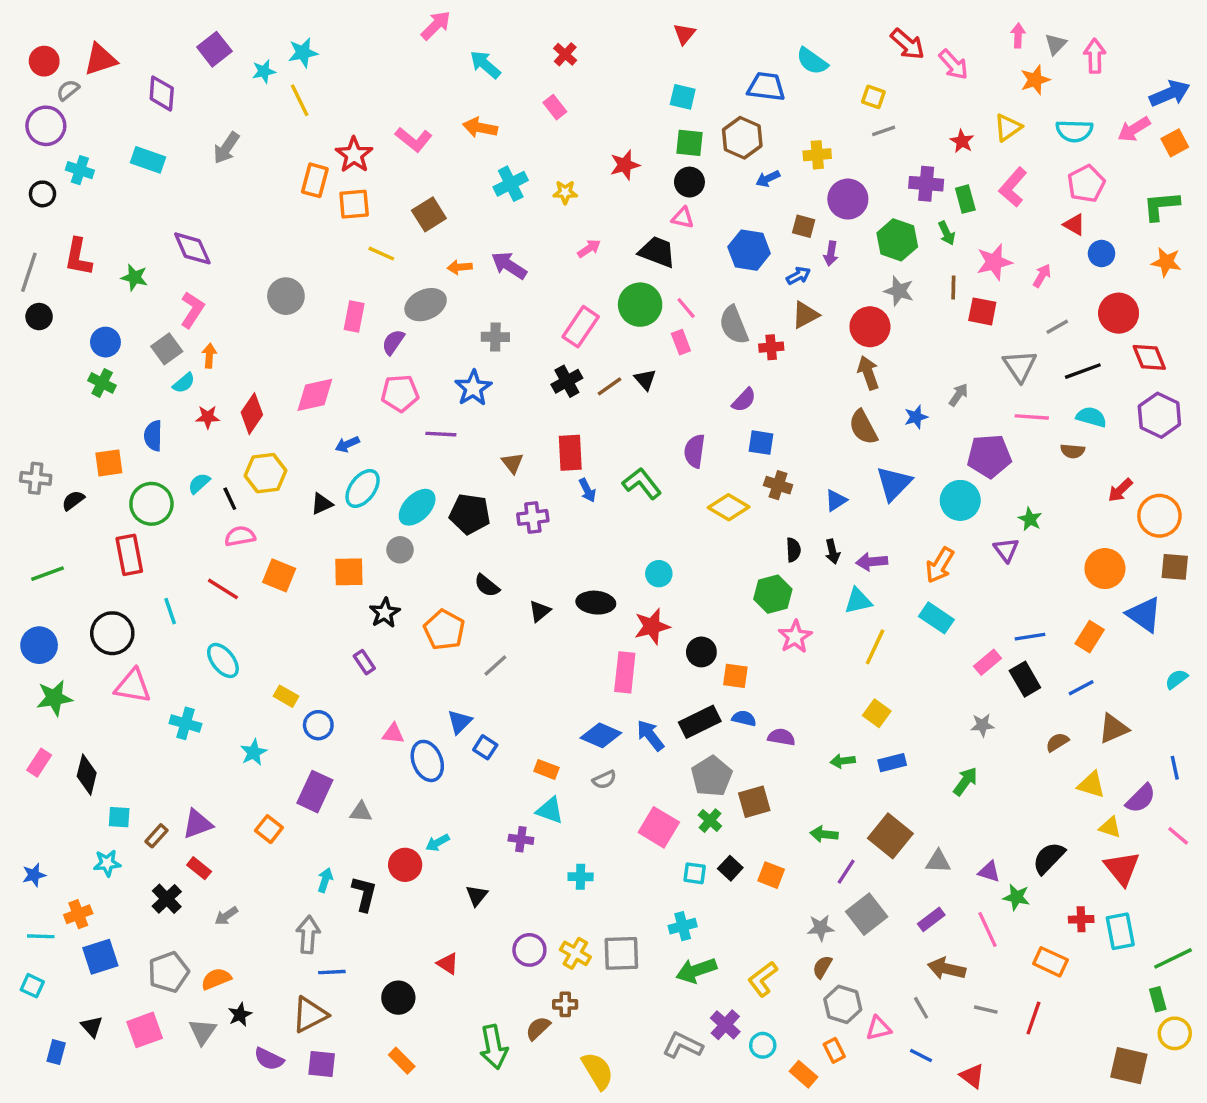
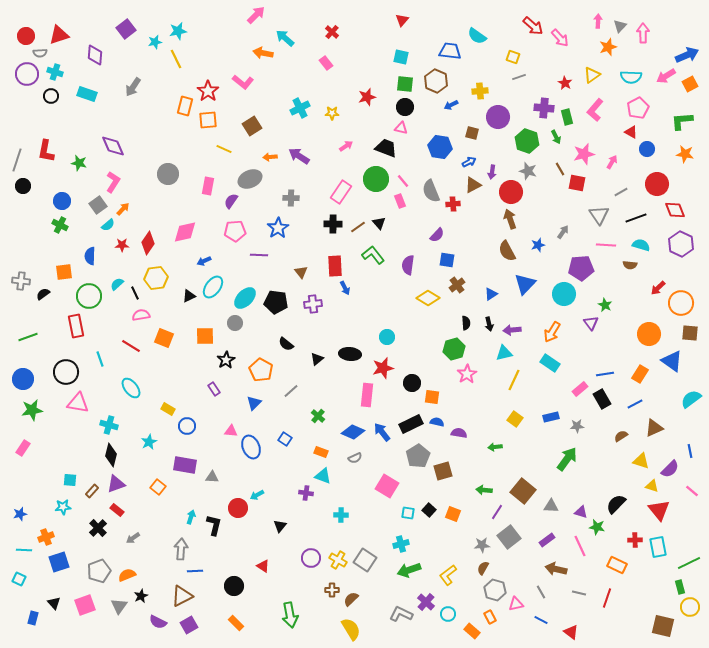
gray semicircle: (68, 90) -> (40, 53), turned -144
orange arrow: (480, 128) -> (263, 53), moved
cyan cross: (80, 170) -> (55, 72), moved
black circle: (42, 194) -> (51, 96), moved
purple arrow: (831, 254) -> (492, 172), moved
brown line: (953, 288) -> (560, 169), turned -32
orange arrow: (209, 356) -> (123, 209), turned 40
black cross: (567, 381) -> (333, 224), turned 30
green L-shape: (642, 483) -> (373, 255), moved
brown cross: (778, 485) -> (457, 285), turned 35
cyan semicircle: (1176, 679) -> (691, 399), size x1.5
blue triangle: (460, 722) -> (254, 403), moved
blue rectangle: (892, 763) -> (551, 417), moved
black diamond: (87, 775) -> (111, 455), moved
green arrow: (965, 781) -> (567, 459), size x1.4
purple rectangle: (315, 792) -> (185, 465), turned 75
green cross: (710, 821) -> (318, 416), moved
gray square: (621, 953) -> (365, 560), turned 35
brown semicircle: (538, 1028) -> (351, 599), moved
purple square: (322, 1064) -> (189, 625), turned -36

